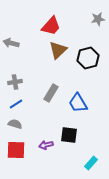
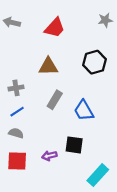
gray arrow: (11, 43) -> (12, 22), moved
brown triangle: (58, 50) -> (48, 66), moved, turned 42
cyan rectangle: (91, 163) -> (98, 175), size x1.5

